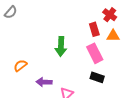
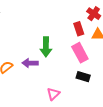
purple arrow: (44, 82) -> (30, 63), moved

